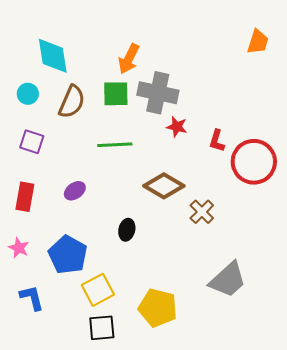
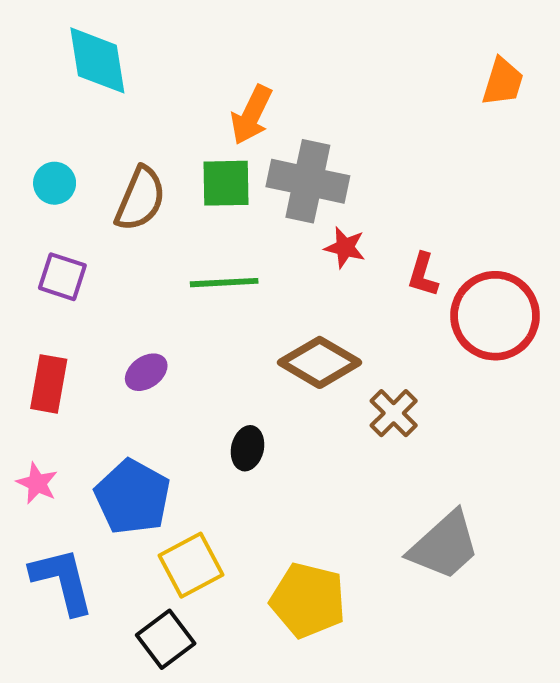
cyan diamond: (53, 56) -> (97, 60), moved
blue L-shape: (32, 298) -> (62, 581), size x1.4
black square: (102, 328) -> (166, 639), moved, turned -32

